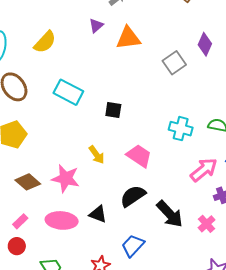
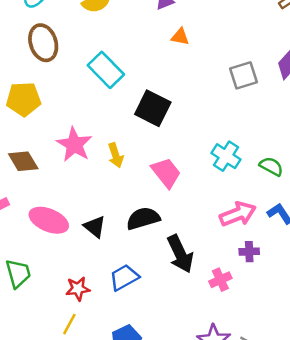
orange triangle: (128, 38) -> (180, 37), moved, size x0.6
black square: (113, 110) -> (153, 108), size x1.6
pink star: (66, 178) -> (74, 144), moved

